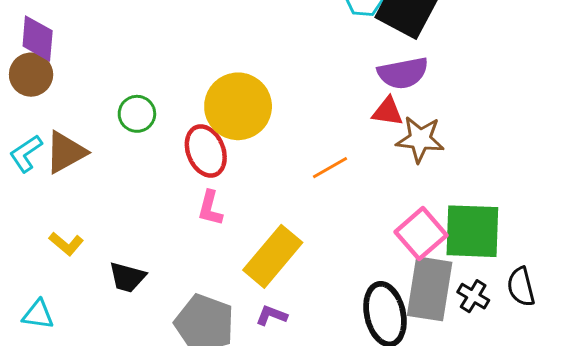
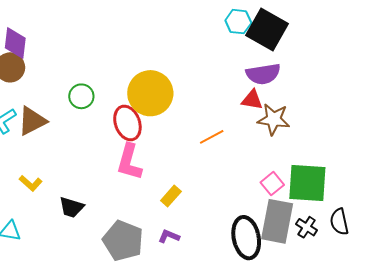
pink L-shape: (210, 208) -> (129, 162), size x1.5
pink square: (421, 234) -> (272, 184), size x0.7
yellow rectangle: (273, 256) -> (171, 196), size x0.5

